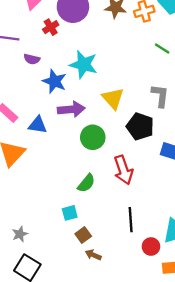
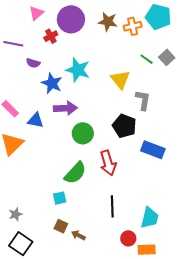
yellow triangle: (113, 98) -> (120, 80), moved
green semicircle: (86, 183) -> (75, 173), size x1.4
brown square: (83, 235) -> (61, 226), moved, turned -32
red circle: (151, 246) -> (128, 238), moved

